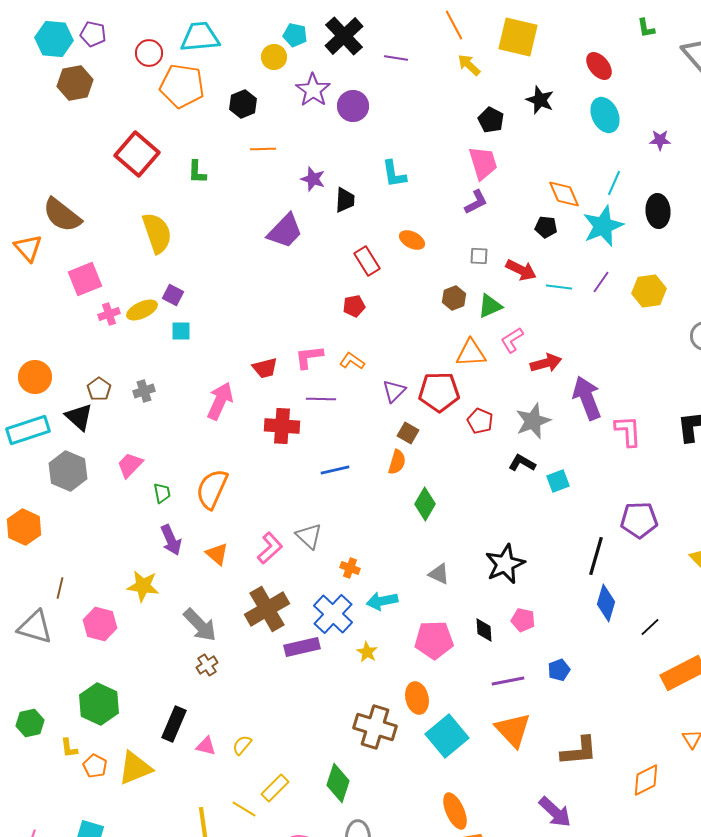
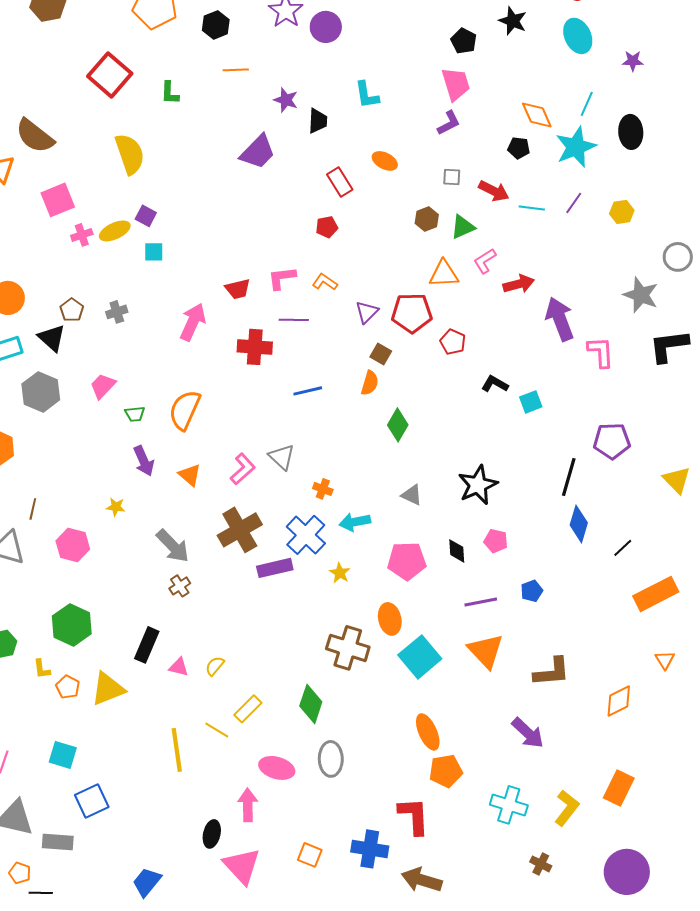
yellow hexagon: (649, 291) -> (622, 212), size x0.7
gray star: (533, 421) -> (641, 295), moved, turned -30
green trapezoid: (162, 493) -> (135, 414), turned 95
yellow star: (143, 586) -> (116, 507), size x0.6

